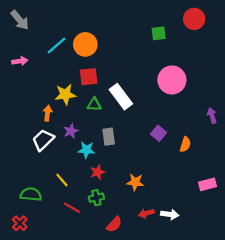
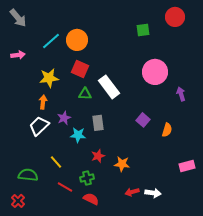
red square: (89, 77) -> (80, 69), turned 30
yellow star: (65, 94) -> (49, 78), moved
purple arrow: (212, 116) -> (181, 94), moved
red star: (98, 172) -> (98, 156), moved
red semicircle: (114, 224) -> (91, 199), moved, turned -105

